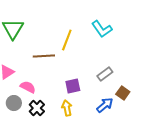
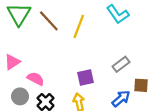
brown line: (44, 56) -> (49, 21), moved, turned 50
brown square: (123, 93) -> (141, 85), turned -32

